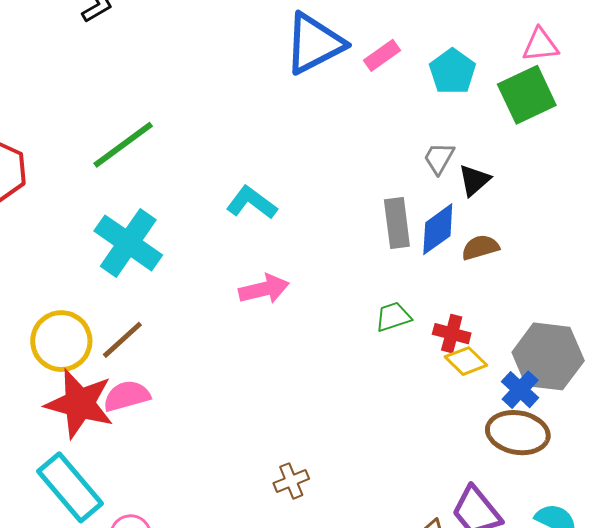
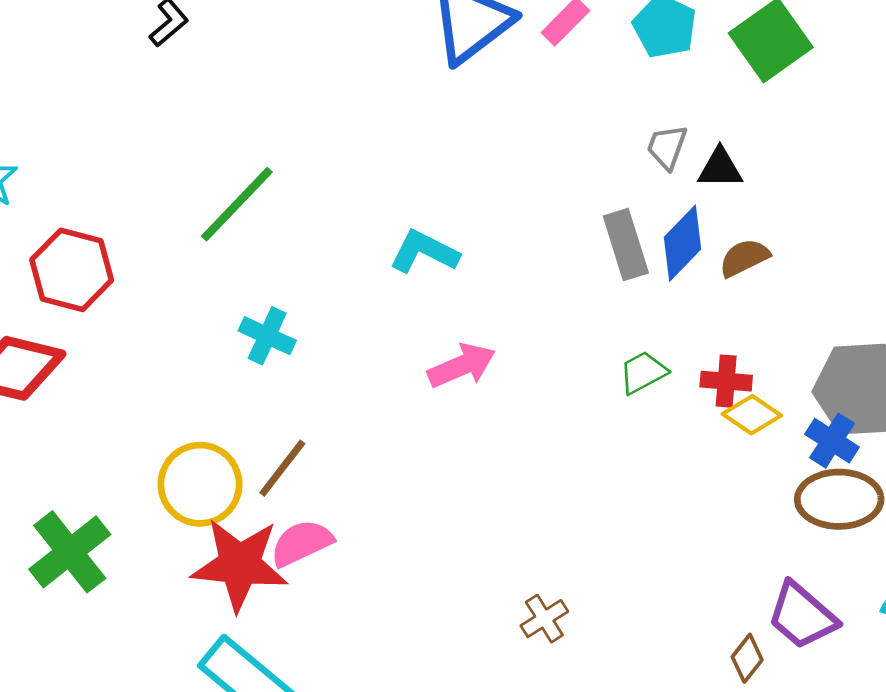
black triangle: (474, 180) -> (720, 168), turned 51
cyan cross: (128, 243) -> (267, 336), size x0.6

